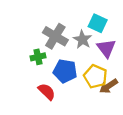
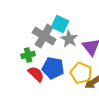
cyan square: (98, 23) -> (60, 24), moved
red semicircle: (47, 92) -> (36, 74), moved

